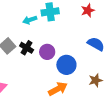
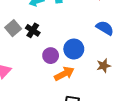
purple circle: (47, 52) -> (51, 56), moved

